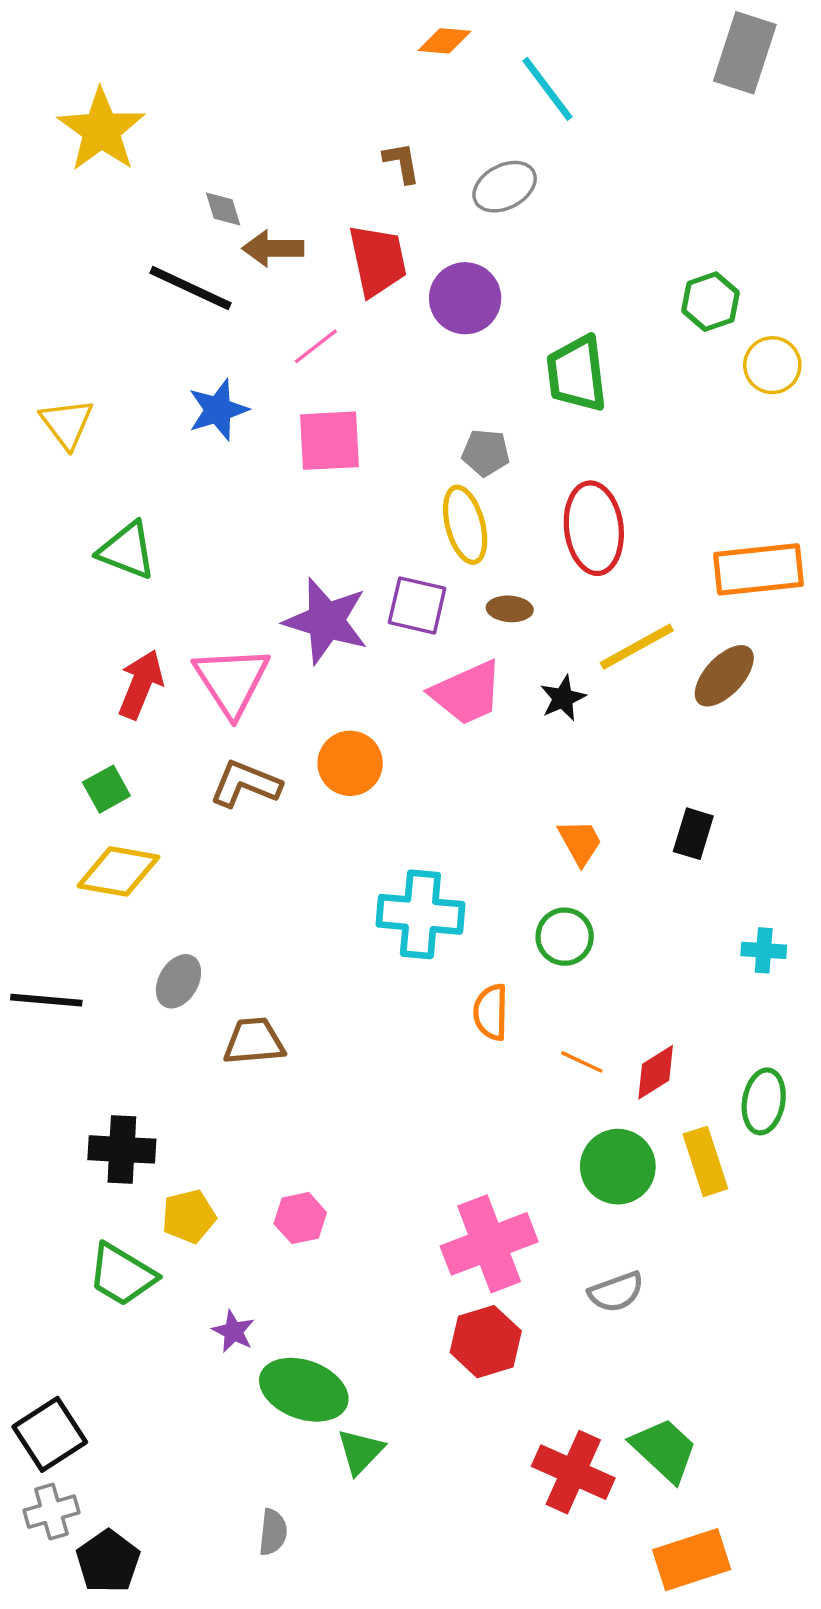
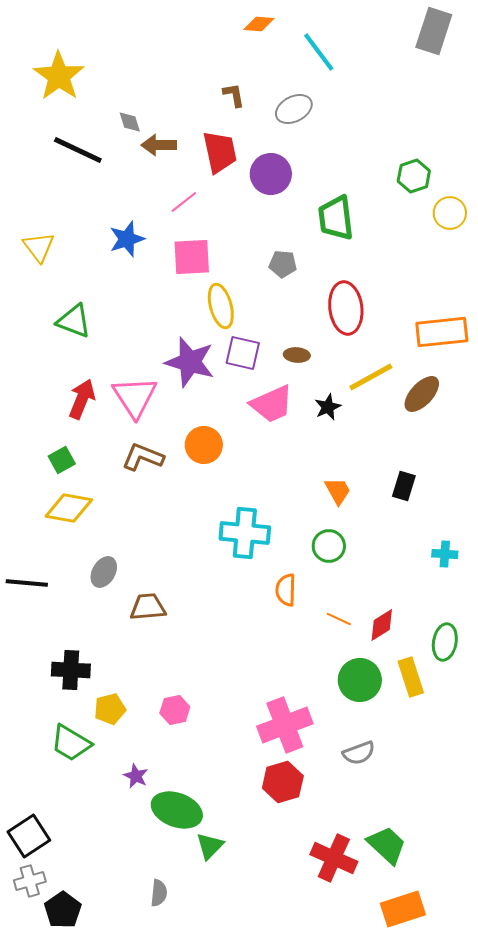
black line: (191, 288) -> (78, 150), moved
yellow ellipse: (465, 525) -> (221, 306), moved

